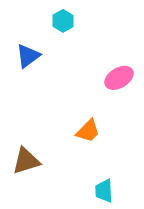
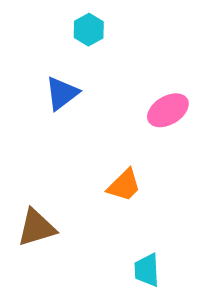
blue triangle: (28, 56) -> (62, 93), moved

